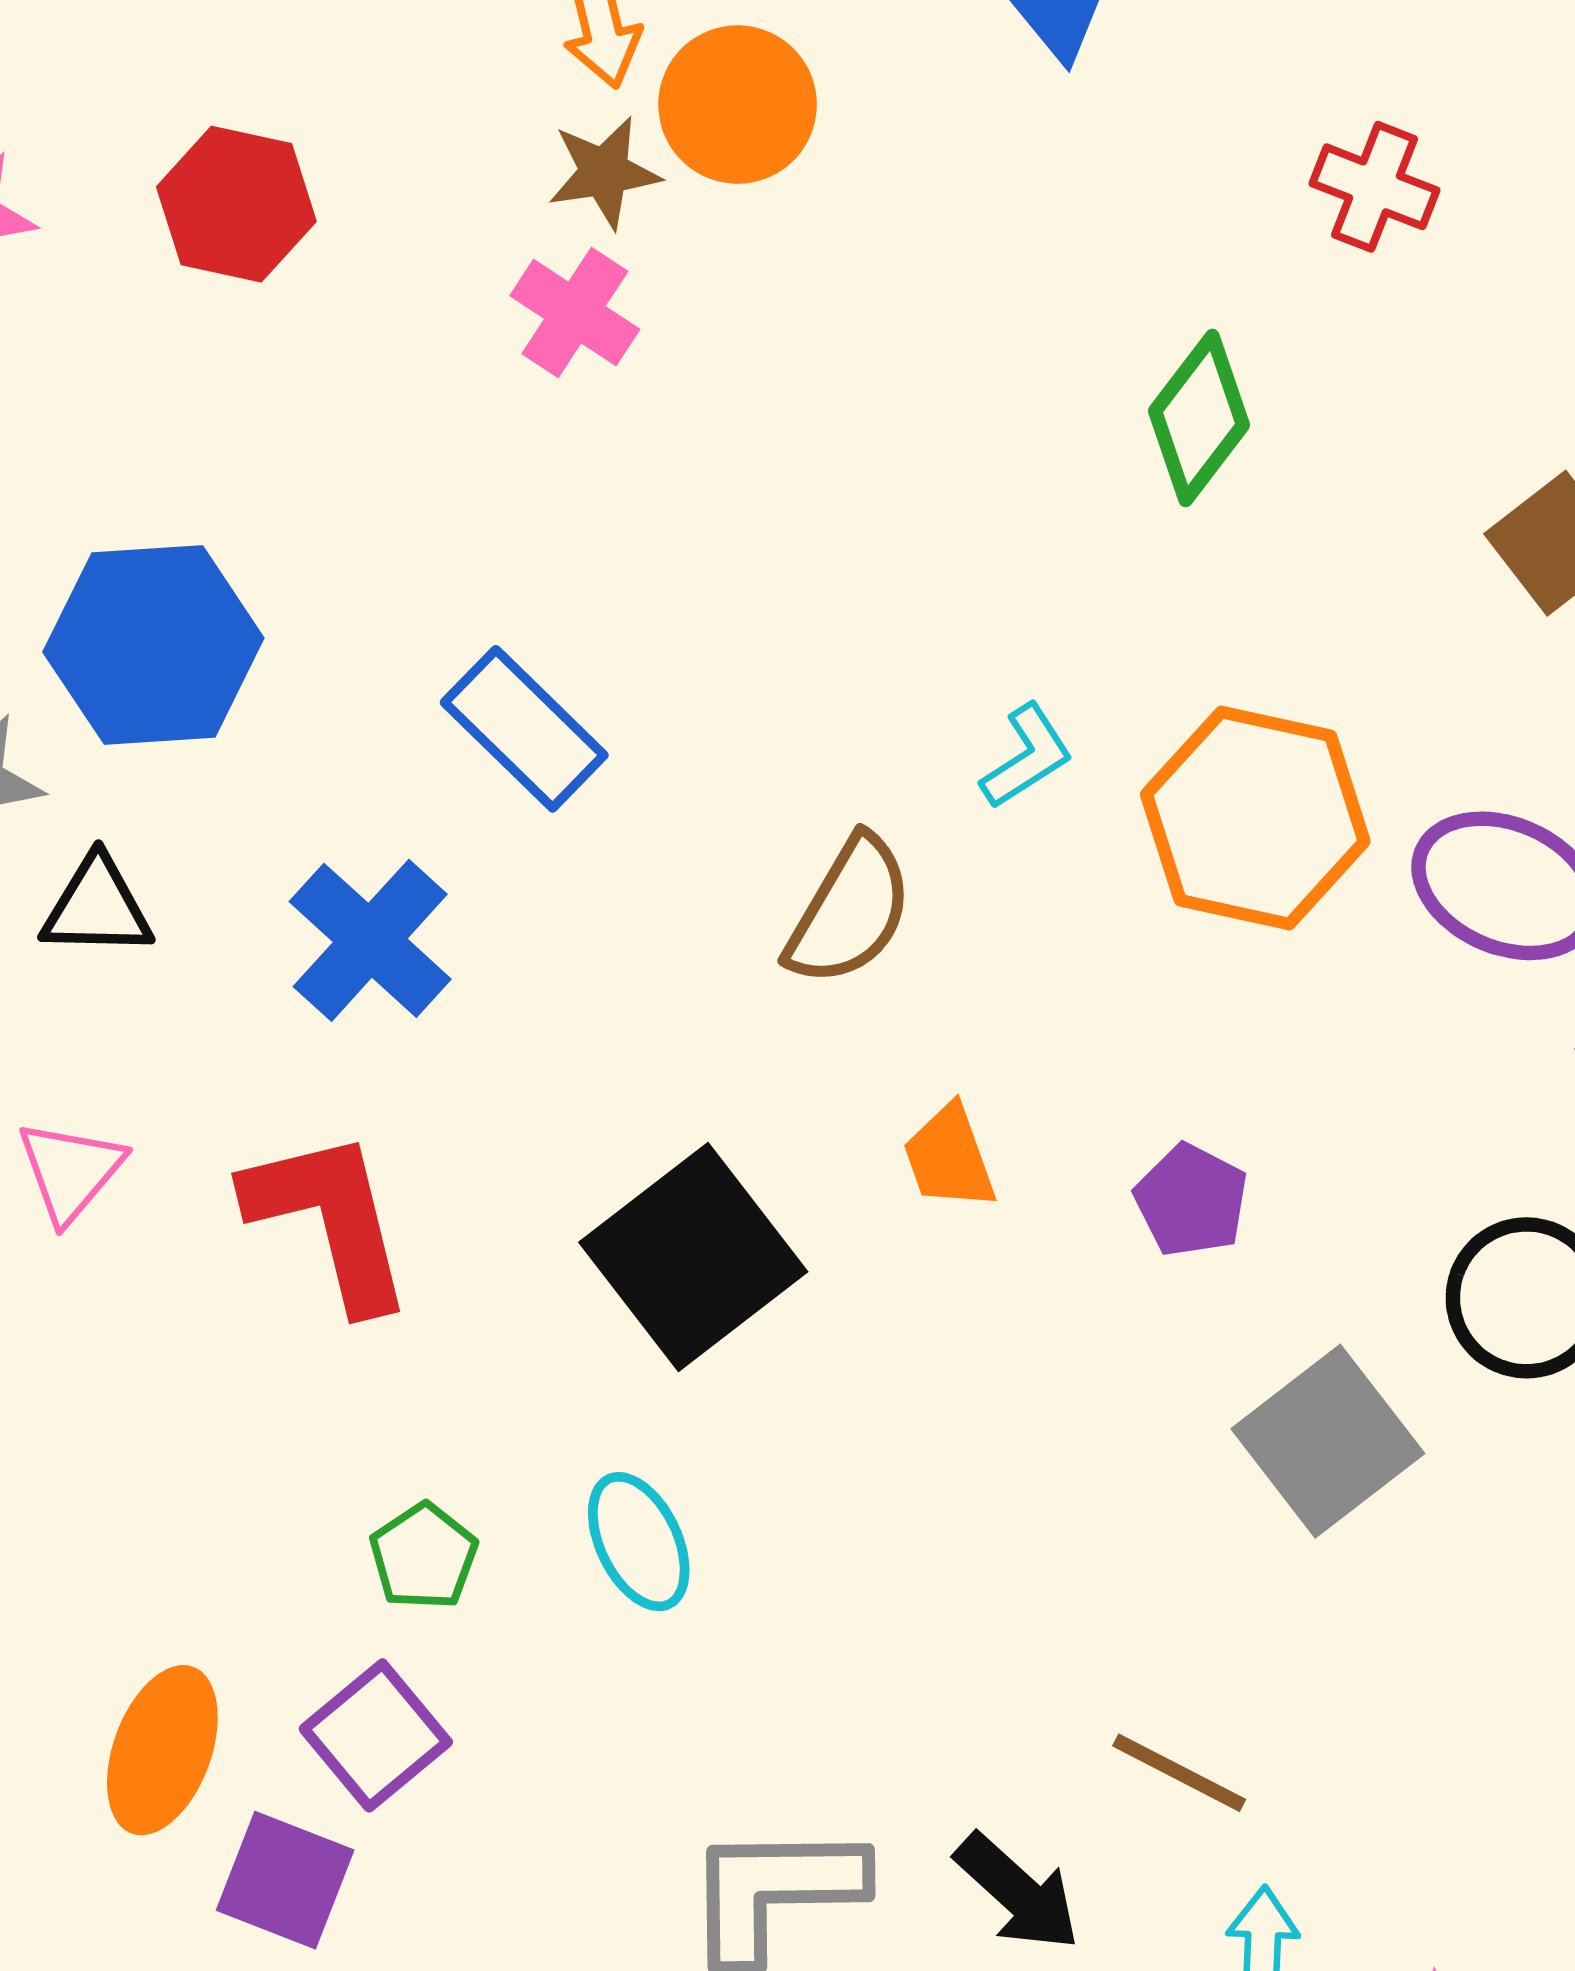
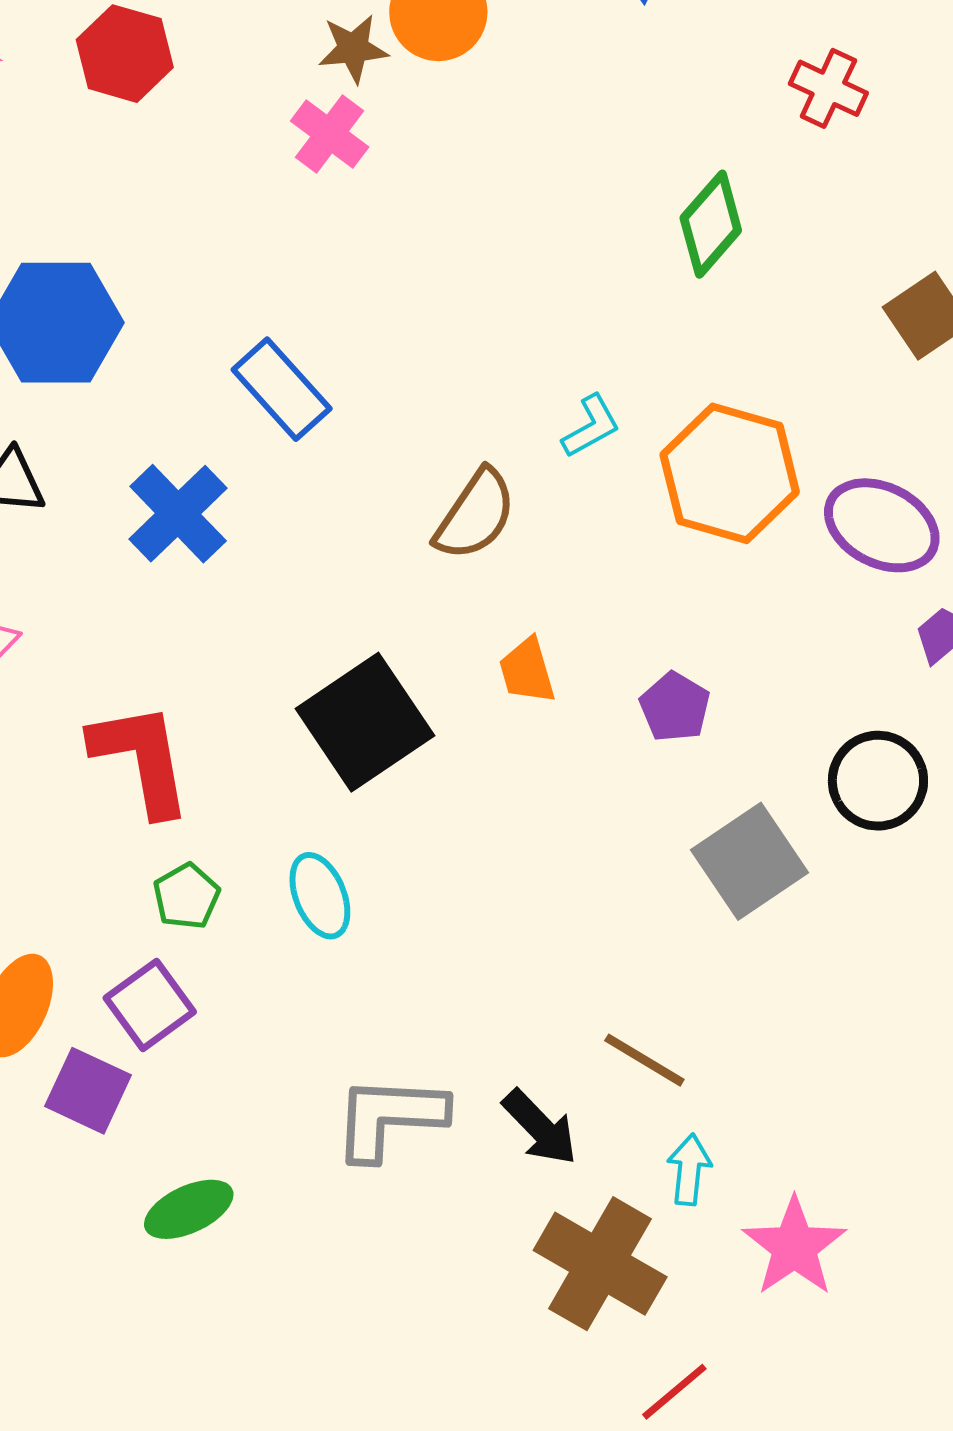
red L-shape: (330, 1220) -> (141, 759), moved

